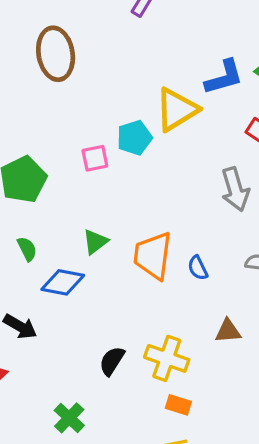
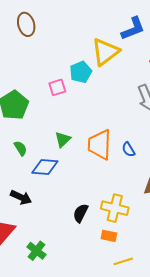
brown ellipse: (56, 54) -> (26, 24), size x0.7
orange rectangle: (178, 405) -> (109, 236), moved
green cross: (69, 418) -> (36, 251), moved

